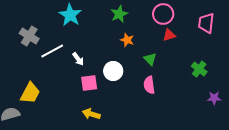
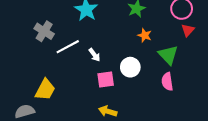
red triangle: (169, 35) -> (188, 30), turned -32
green triangle: (150, 59) -> (168, 55), size x1.5

